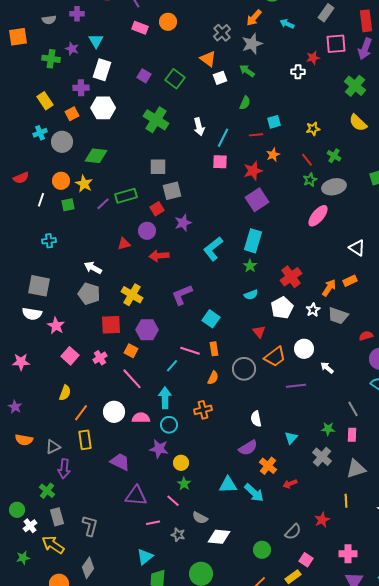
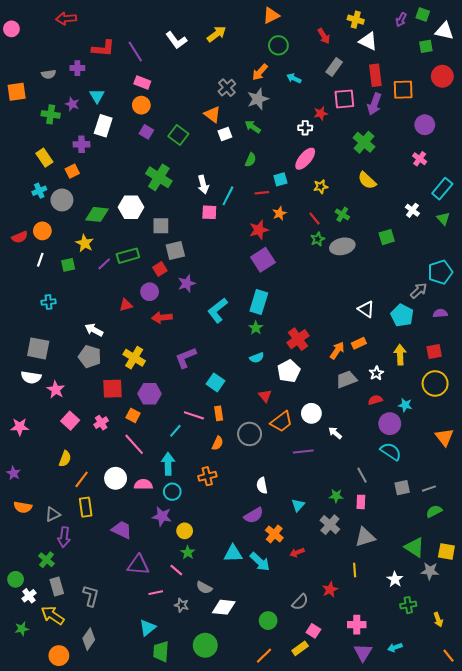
orange circle: (168, 22) -> (141, 105), moved
white hexagon: (103, 108) -> (131, 207), moved
pink square: (220, 162) -> (209, 212), moved
orange circle: (61, 181) -> (42, 231), moved
pink ellipse: (318, 216) -> (305, 159), moved
white star: (313, 310) -> (376, 373), moved
gray trapezoid: (338, 316) -> (346, 379), turned 140

